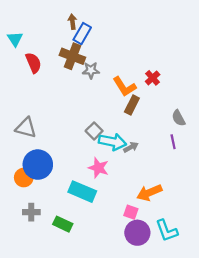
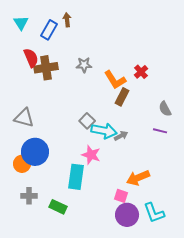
blue rectangle: (82, 34) -> (49, 30), moved
cyan triangle: (15, 39) -> (21, 23), moved
brown cross: (72, 56) -> (46, 68), moved, turned -30
purple line: (173, 142) -> (160, 131), turned -64
cyan rectangle: (82, 192) -> (76, 177), turned 75

